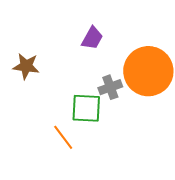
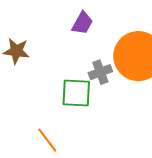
orange line: (63, 137) -> (47, 140), moved

